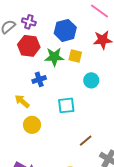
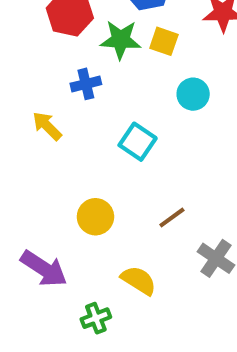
cyan square: (66, 105) -> (138, 142), turned 36
yellow circle: (32, 125) -> (95, 217), moved

